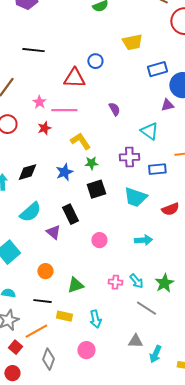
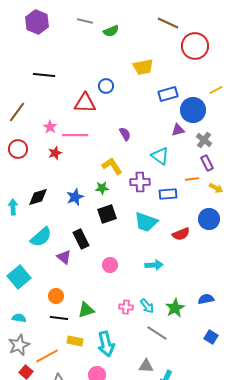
yellow L-shape: (80, 141) -> (112, 166), moved
black line: (42, 301) -> (59, 318), moved
cyan arrow: (95, 319) -> (106, 344), size x1.4

